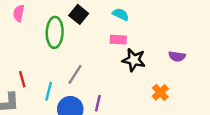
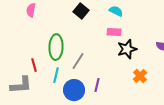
green ellipse: (55, 32) -> (56, 47), moved
black star: (134, 60) -> (127, 49), turned -30
orange cross: (160, 92) -> (140, 76), moved

